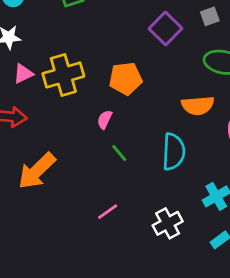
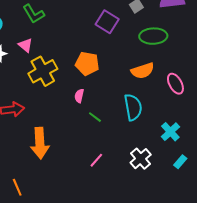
pink triangle: (23, 74) -> (25, 45), moved, turned -42
orange pentagon: (126, 79) -> (87, 64), turned 30
orange arrow: (37, 171) -> (40, 143), turned -36

